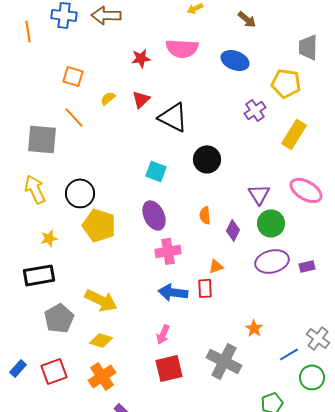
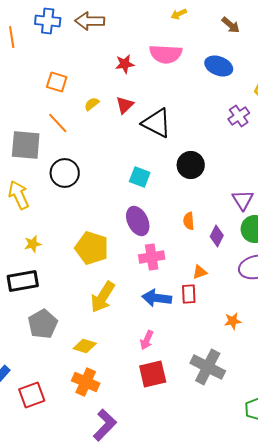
black circle: (80, 193) -> (65, 173), moved
yellow pentagon: (99, 225) -> (92, 248), moved
yellow arrow: (101, 300) -> (103, 297), moved, turned 96
orange star: (254, 328) -> (233, 321), moved, turned 30
red square: (54, 371) -> (32, 395), moved
orange cross: (102, 376) -> (86, 382), turned -32

